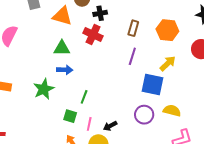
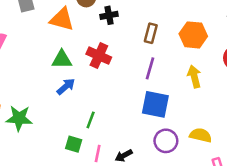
red cross: (93, 35) -> (99, 56), moved
yellow arrow: (168, 63) -> (194, 77), turned -60
blue arrow: (65, 70) -> (66, 87), turned -42
blue square: (153, 85) -> (155, 104), moved
green star: (44, 89) -> (19, 118), moved, turned 30

